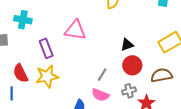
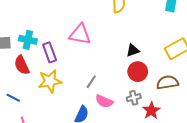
cyan cross: (23, 20) -> (28, 40), moved
red semicircle: (21, 73) -> (22, 65), moved
gray line: (102, 75) -> (91, 82), moved
blue line: (12, 93) -> (13, 98), turned -64

